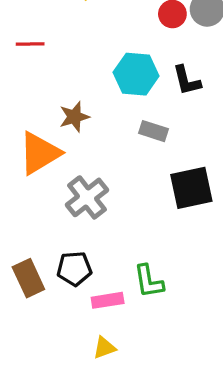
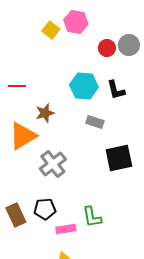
red line: (30, 44) -> (17, 86), moved

